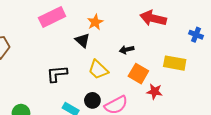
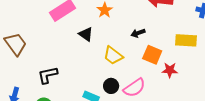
black triangle: (82, 40) -> (86, 34), moved
black L-shape: (57, 74) -> (48, 75), moved

